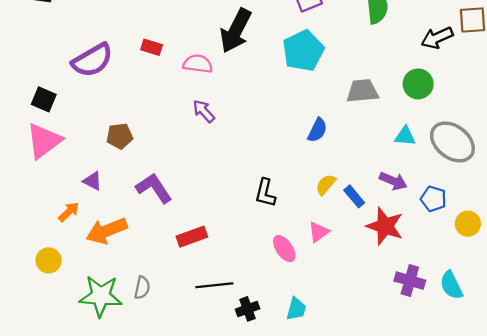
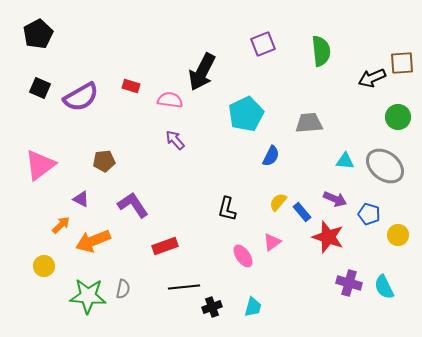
cyan pentagon: (303, 51) -> (246, 114), moved
green circle: (418, 84) -> (398, 117), moved
black square: (44, 99) -> (40, 88), moved

